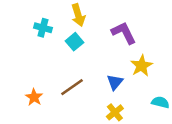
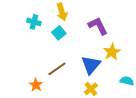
blue triangle: (115, 82) -> (91, 65), size x1.5
orange star: (34, 97) -> (36, 85), moved

